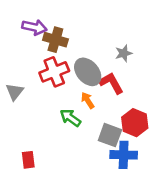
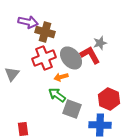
red L-shape: (111, 83) -> (90, 55), moved
orange arrow: (88, 100) -> (61, 77), moved, turned -72
gray square: (110, 135) -> (72, 109), moved

